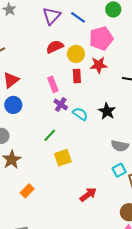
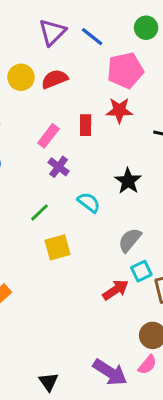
yellow circle: (76, 54) -> (21, 77), moved
pink rectangle: (53, 84) -> (48, 136), turned 56
cyan semicircle: (80, 114) -> (89, 202), moved
gray semicircle: (120, 146) -> (130, 240), moved, turned 114
red arrow: (88, 195) -> (116, 290), moved

